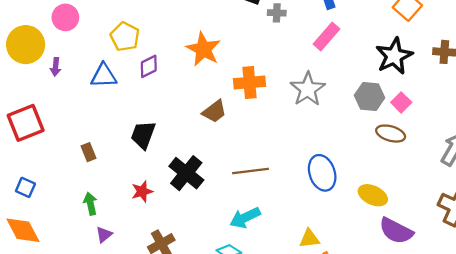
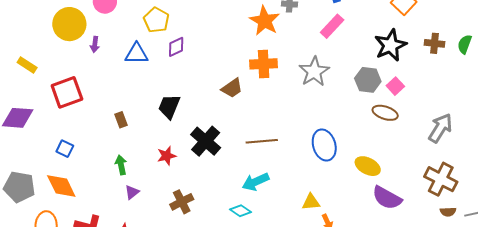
orange star: (203, 49) -> (265, 21), moved

